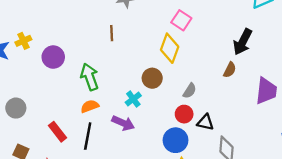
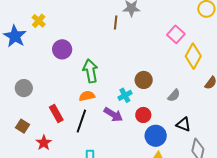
brown line: (112, 33) -> (116, 22), moved
yellow cross: (23, 41) -> (39, 21), moved, turned -32
yellow diamond: (170, 48) -> (193, 56), moved
red circle: (184, 114) -> (143, 115), moved

